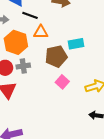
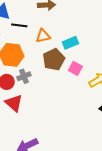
orange triangle: (41, 32) -> (43, 36), moved
pink square: (62, 82) -> (75, 68), moved

